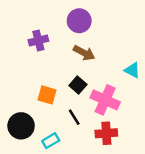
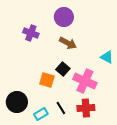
purple cross: (38, 41) -> (31, 33), turned 35
orange square: (47, 95) -> (47, 80), moved
black line: (74, 117) -> (61, 108), moved

